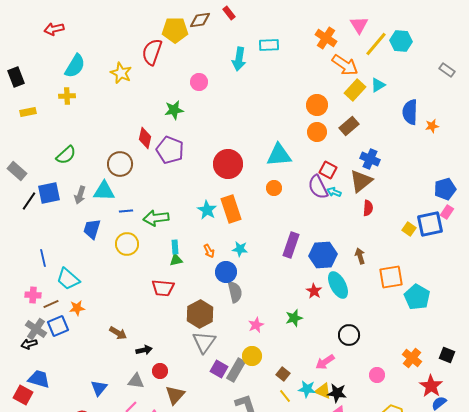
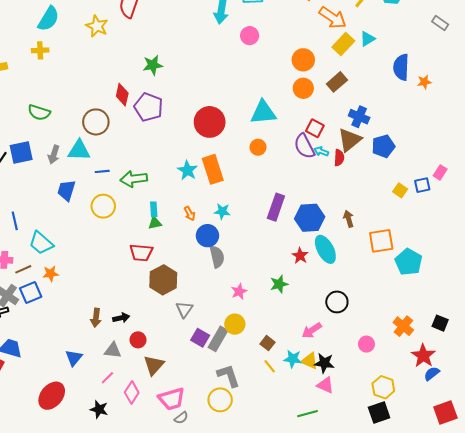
pink circle: (199, 82) -> (250, 36), moved
green semicircle: (66, 155) -> (39, 112), turned 60
blue pentagon: (445, 189) -> (383, 146), moved
red semicircle: (368, 208) -> (339, 158), moved
blue square: (430, 224) -> (422, 185), size x0.6
brown hexagon: (200, 314) -> (163, 280), moved
brown arrow: (118, 333) -> (96, 318), moved, turned 66
gray triangle: (204, 342) -> (184, 309), size x0.7

